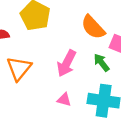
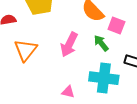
pink triangle: (64, 100) -> (68, 92), moved

